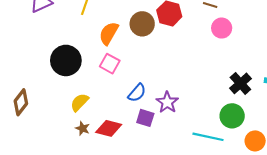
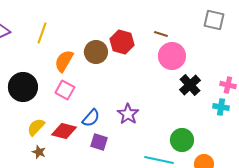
pink circle: (222, 28) -> (172, 56), size x1.4
black cross: (240, 83) -> (190, 85), moved
purple star: (167, 102) -> (128, 114), moved
red diamond: (109, 128) -> (64, 131), moved

